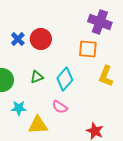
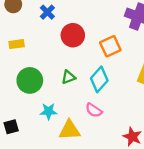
blue cross: (18, 39) -> (47, 12), moved
orange square: (88, 49) -> (110, 46), moved, turned -30

